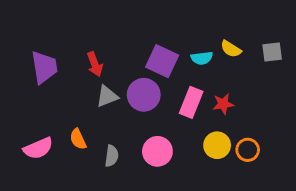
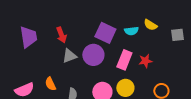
gray square: (272, 52) -> (177, 35), moved
yellow circle: (217, 145) -> (125, 88), moved

